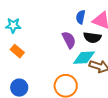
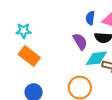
orange rectangle: (17, 51) -> (29, 56), size x1.5

